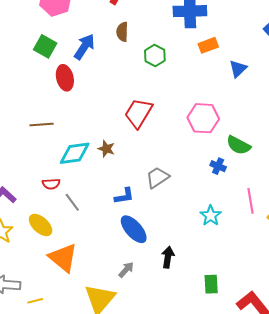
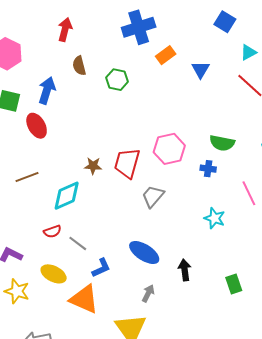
red trapezoid: (138, 113) -> (127, 163), moved
pink hexagon: (203, 118) -> (169, 149), moved
brown star: (106, 149) -> (93, 166), moved
blue L-shape: (124, 196) -> (101, 268), moved

